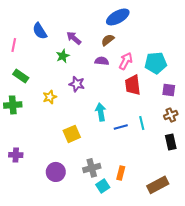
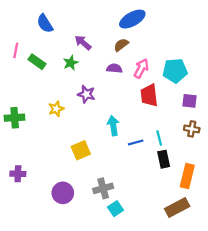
blue semicircle: (40, 31) -> (45, 24), moved
green rectangle: (21, 76) -> (37, 62), moved
brown cross: (171, 115) -> (192, 129), turned 32
black rectangle: (171, 142) -> (164, 159), moved
orange rectangle: (121, 173) -> (187, 176), moved, size x1.5

